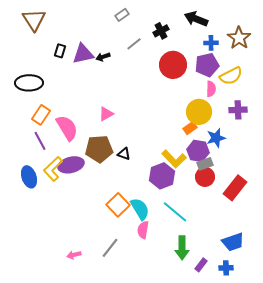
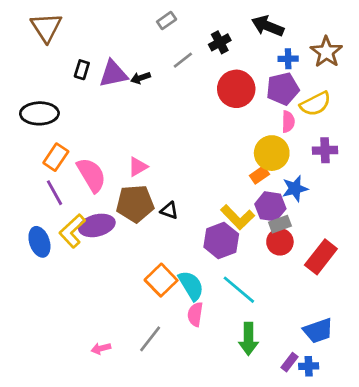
pink triangle: (106, 114) -> (138, 167), moved
purple rectangle: (201, 265) -> (289, 362), moved

